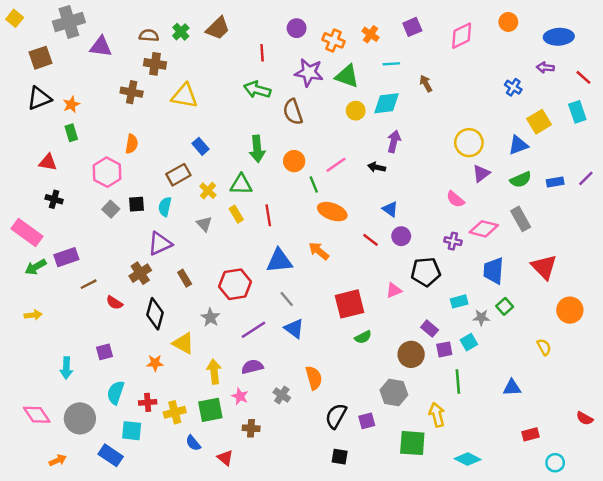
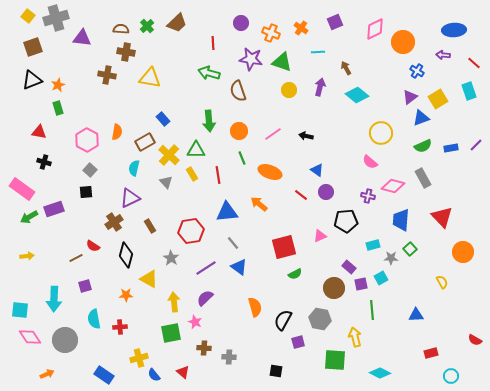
yellow square: (15, 18) -> (28, 16), moved
orange circle: (508, 22) -> (403, 42), moved, size x1.5
cyan diamond: (386, 103) -> (357, 95), moved, turned 45
purple arrow: (394, 141) -> (320, 87), moved
yellow circle: (469, 143) -> (381, 133), moved
orange semicircle: (132, 144) -> (117, 132), moved
purple triangle: (481, 173) -> (410, 97), moved
green line: (314, 184) -> (242, 158), moved
yellow cross: (208, 191) -> (169, 155), size x1.5
black square: (137, 204) -> (86, 192), moved
brown line: (89, 284) -> (76, 258), moved
purple semicircle: (252, 367) -> (205, 298), turned -30
cyan arrow: (66, 368) -> (54, 299), size x1.4
cyan semicircle: (116, 393) -> (94, 319), turned -30
gray cross: (282, 395) -> (229, 357), moved, turned -32
yellow cross: (175, 412) -> (139, 358), moved
black semicircle: (336, 416) -> (283, 320), moved
cyan square: (132, 431) -> (20, 310), moved
blue semicircle: (193, 443) -> (154, 375), moved
blue rectangle: (111, 455) -> (104, 375), moved

